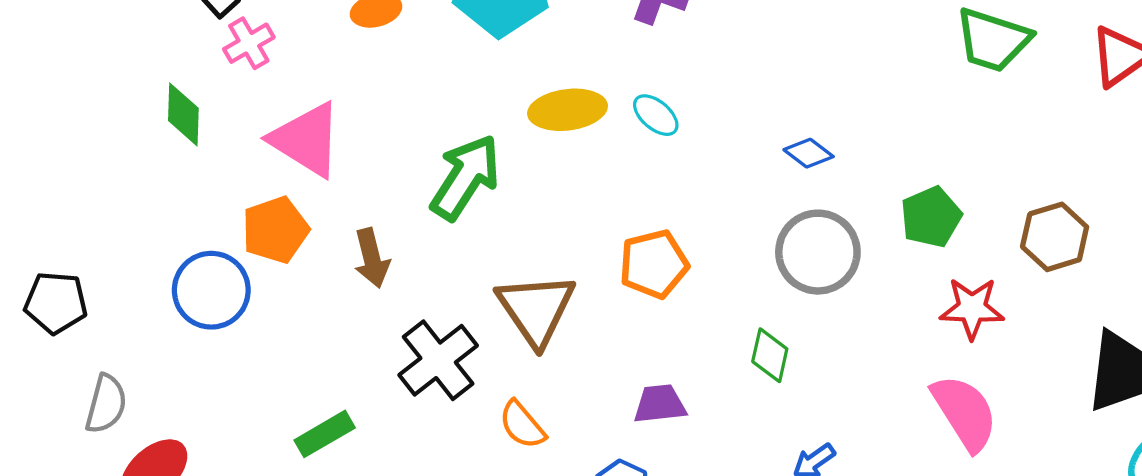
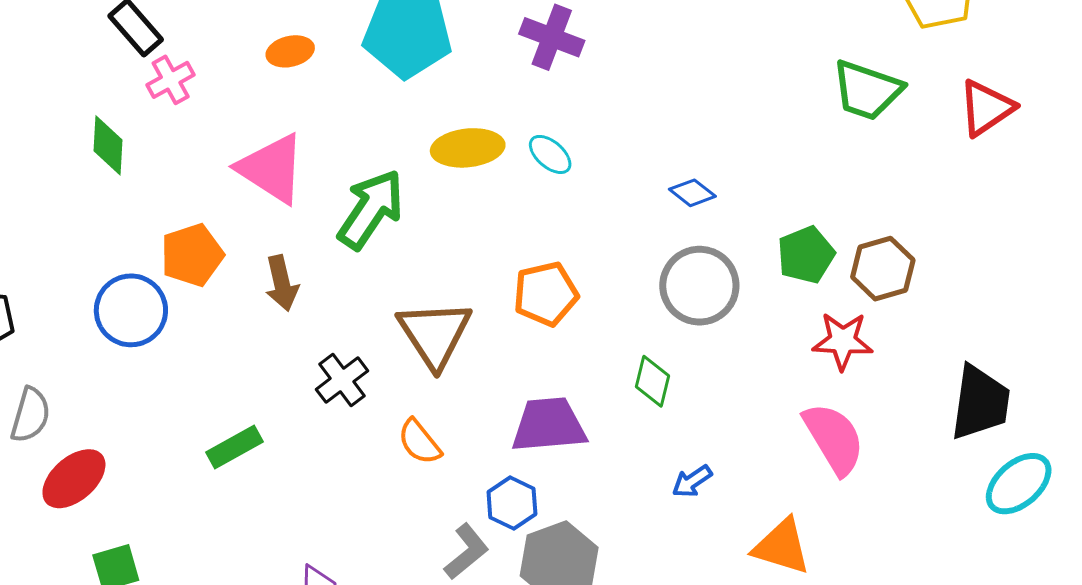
pink triangle: (306, 140) -> (271, 169), moved
brown hexagon: (1055, 237) -> (883, 269), moved
black cross: (438, 360) -> (342, 380), size x0.7
purple trapezoid: (660, 404) -> (549, 425), size x1.5

